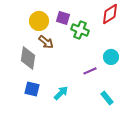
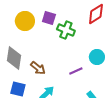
brown arrow: (46, 42) -> (38, 68), moved

